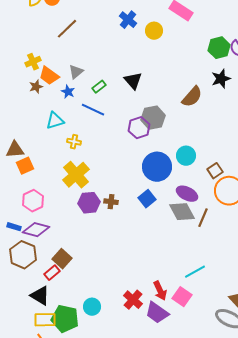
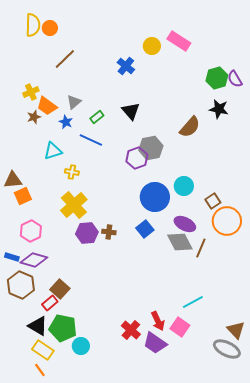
blue cross: (128, 20) -> (126, 66), moved
yellow circle: (154, 31) -> (152, 46), moved
black star: (221, 79) -> (219, 109), turned 30
cyan circle: (92, 307) -> (81, 346), moved
green pentagon: (65, 319) -> (63, 328), moved
yellow rectangle: (45, 320) -> (43, 350), turned 35

